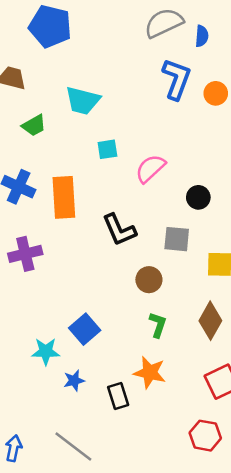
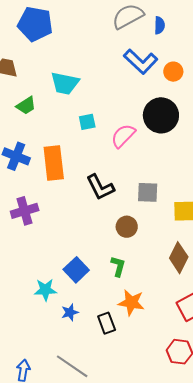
blue L-shape: (177, 79) -> (141, 62), turned 116
black circle: (198, 197) -> (161, 115), moved, size x1.8
green L-shape: (158, 325) -> (118, 266), moved

